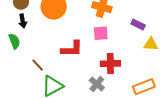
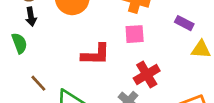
red cross: (110, 64) -> (147, 74), turned -30
brown line: (38, 65) -> (38, 83), moved

